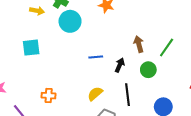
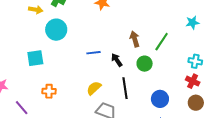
cyan circle: (70, 21) -> (56, 30), moved
cyan square: (31, 48) -> (35, 58), moved
black arrow: (120, 65) -> (117, 60), turned -56

